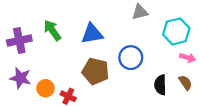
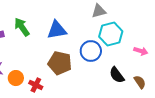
cyan hexagon: (176, 31) -> (111, 34), moved
brown semicircle: (185, 83) -> (140, 82), moved
black semicircle: (160, 85) -> (117, 75), turned -36

